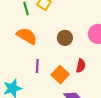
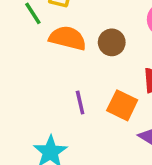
orange semicircle: (27, 36) -> (68, 38), moved

